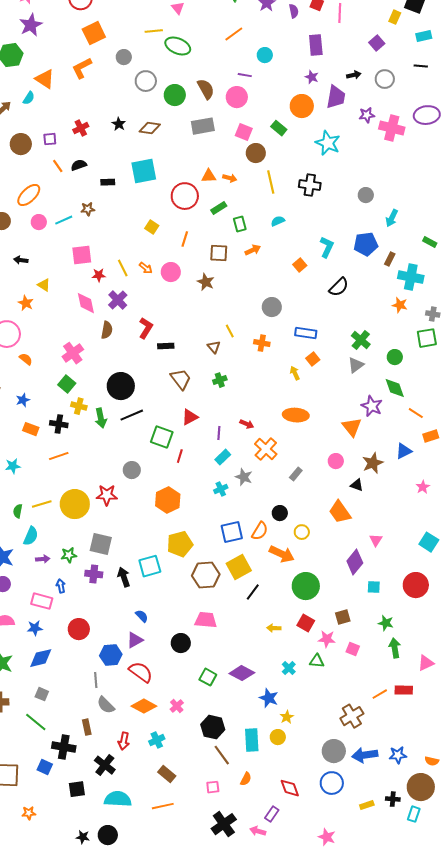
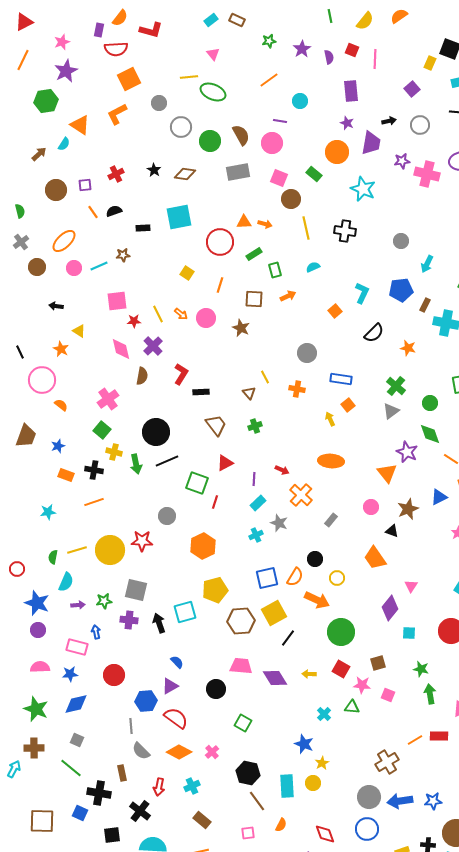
orange star: (400, 305) -> (408, 348), moved
purple diamond: (242, 673) -> (275, 678), moved, turned 30

